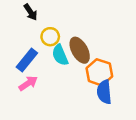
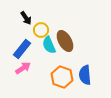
black arrow: (31, 12) -> (26, 18), moved
orange hexagon: (99, 72) -> (62, 77), moved

